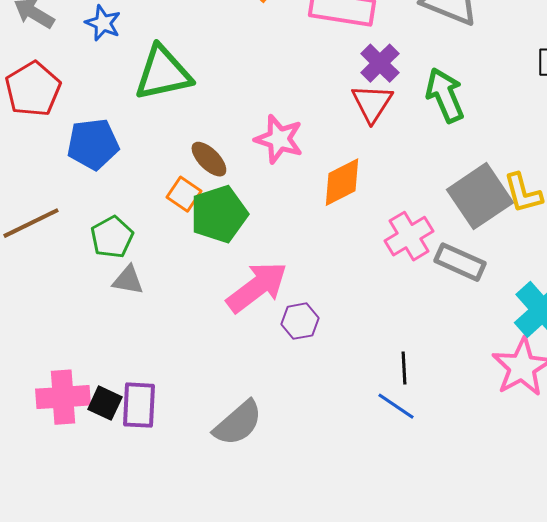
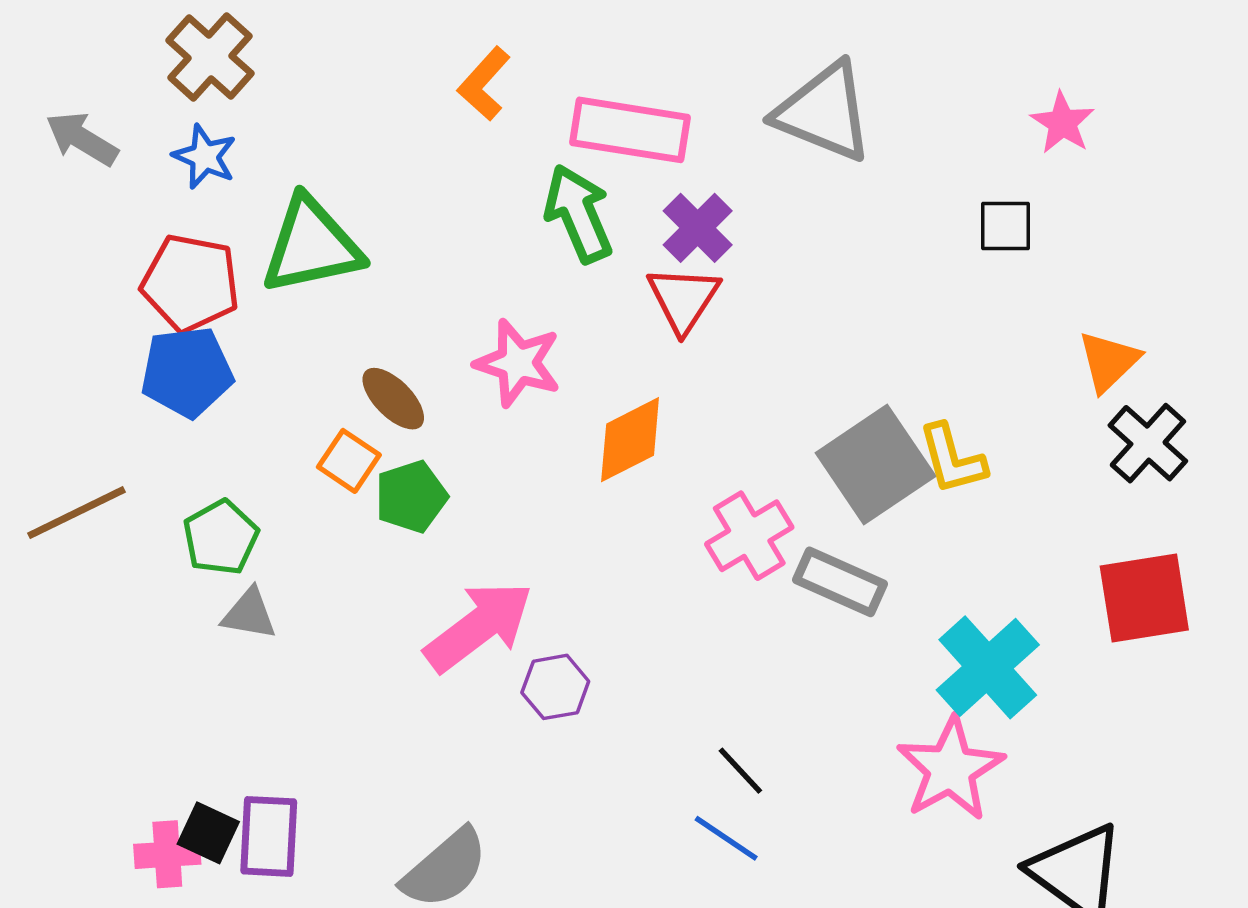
red pentagon: (33, 89) -> (190, 283), moved, turned -30
green arrow: (445, 95) -> (578, 214), moved
green pentagon: (219, 214) -> (411, 497), size x0.7
black line: (404, 368) -> (740, 771), turned -40
pink cross: (63, 397) -> (167, 854), moved, size x0.7

